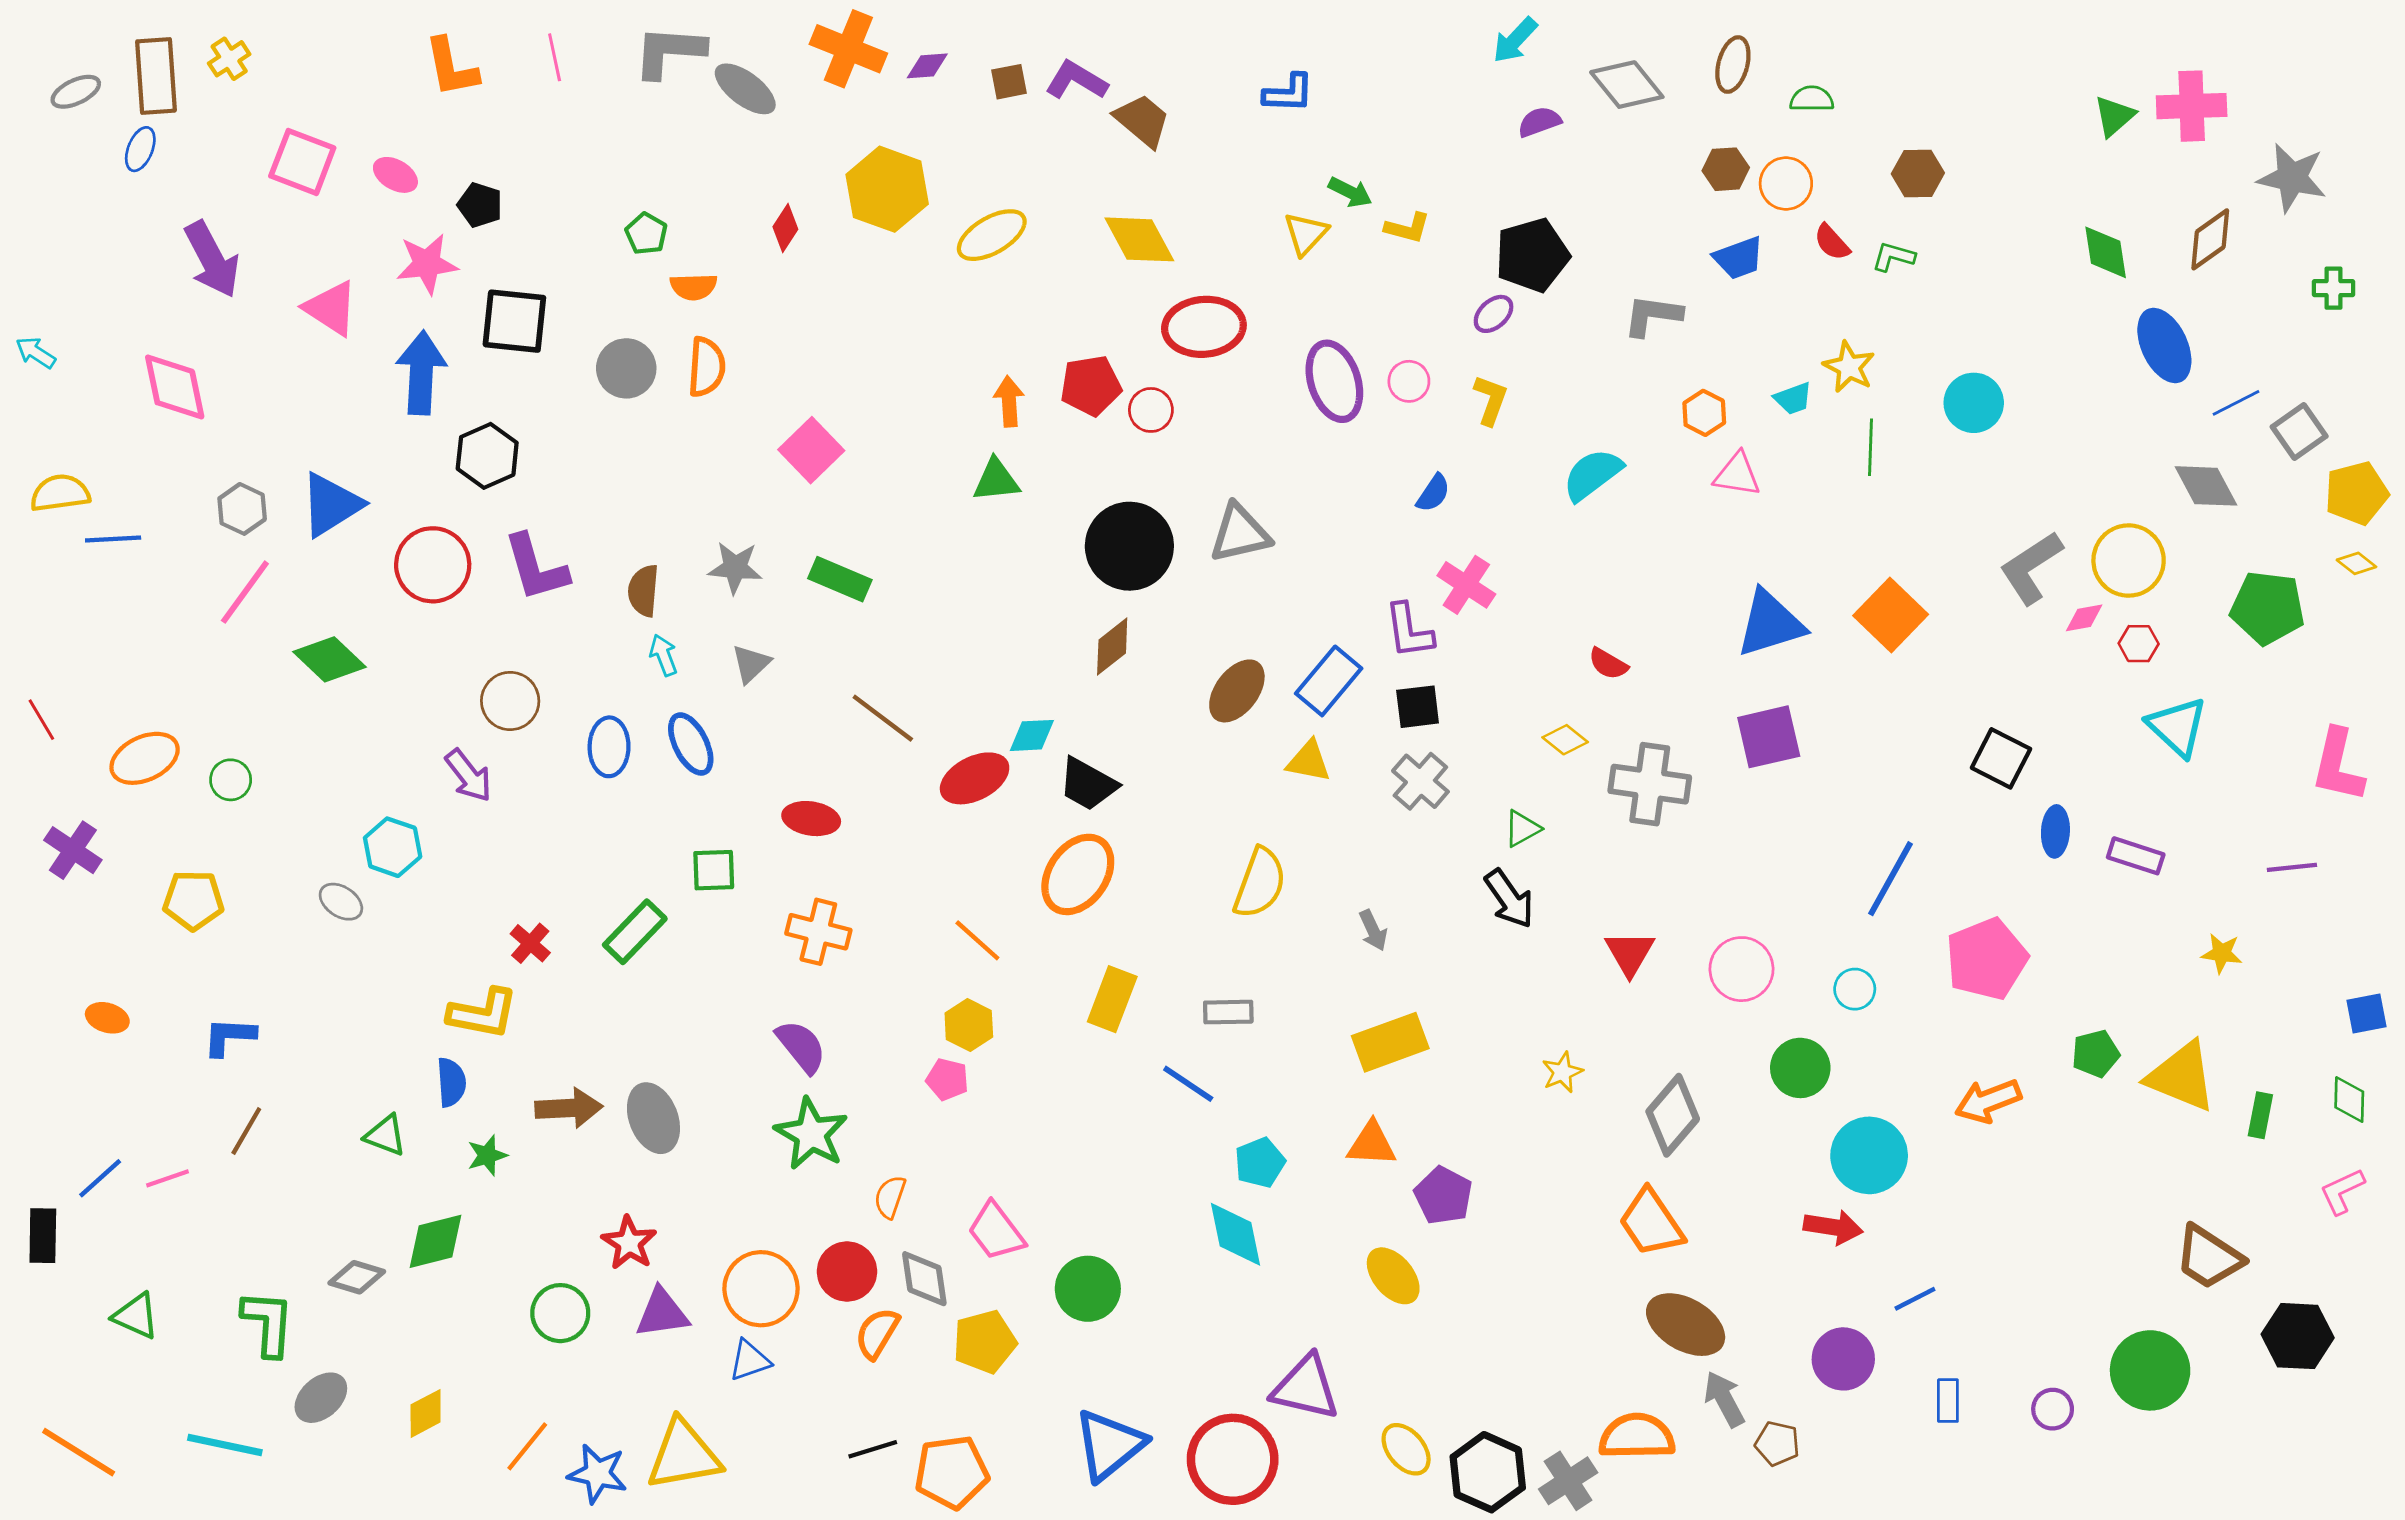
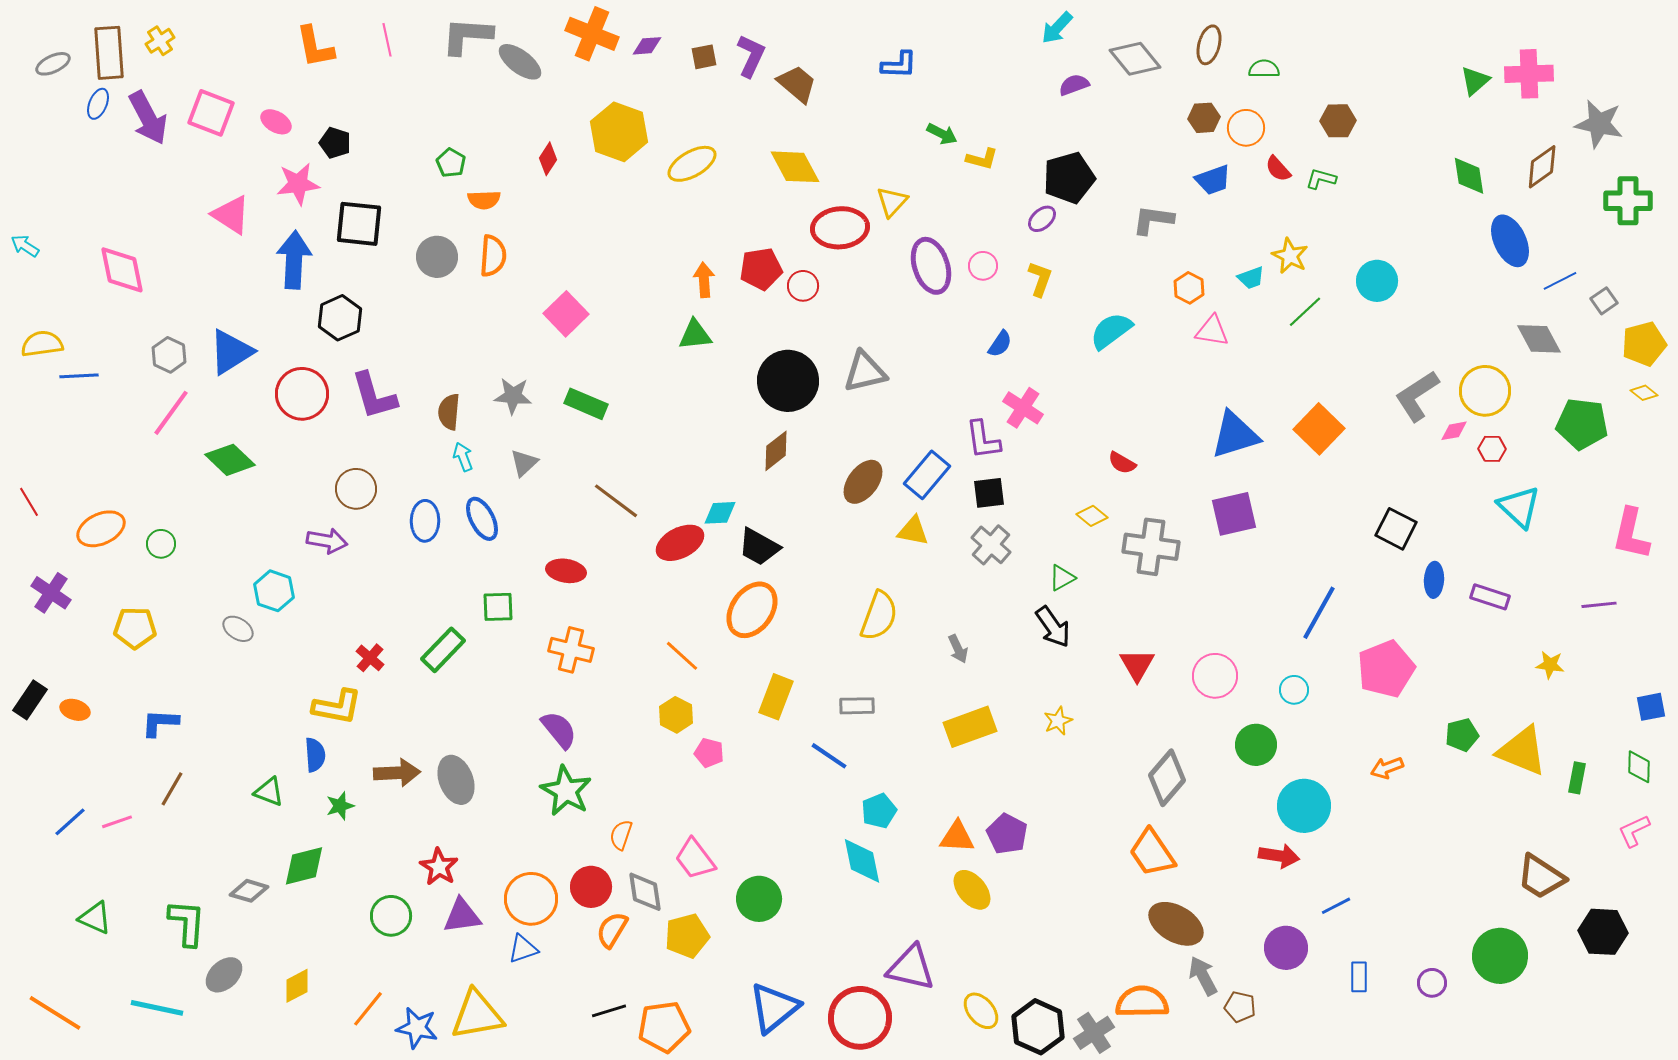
purple L-shape: (1076, 80) -> (751, 56), turned 84
yellow triangle: (1306, 234) -> (892, 202), moved
purple arrow: (212, 259) -> (148, 118), moved
green cross: (2334, 288) -> (1628, 201), size x1.6
gray square: (2299, 431) -> (1604, 301), size x0.7
green line: (1871, 447) -> (1305, 312), turned 45
purple arrow: (469, 776) -> (327, 541), turned -42
yellow star: (1562, 1072) -> (1058, 721), moved
pink pentagon: (947, 1079) -> (709, 753), moved
orange arrow: (1988, 1101) -> (1387, 768), size x0.7
orange triangle: (1372, 1144) -> (957, 837), moved
black rectangle: (43, 1236) -> (30, 700), moved, turned 33

